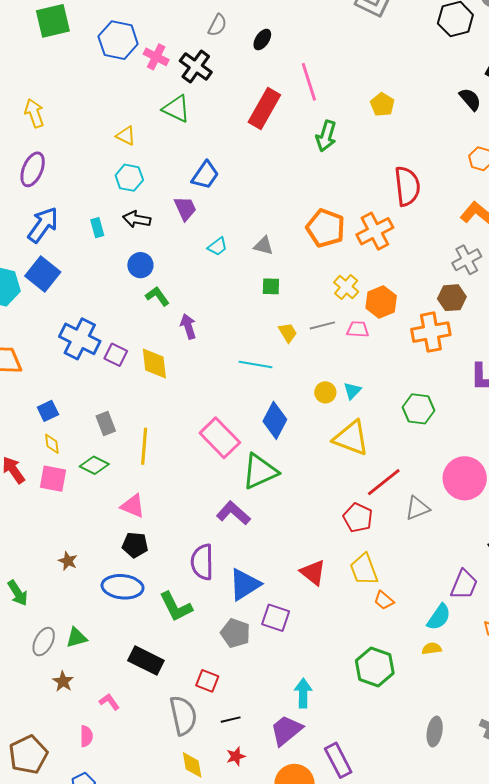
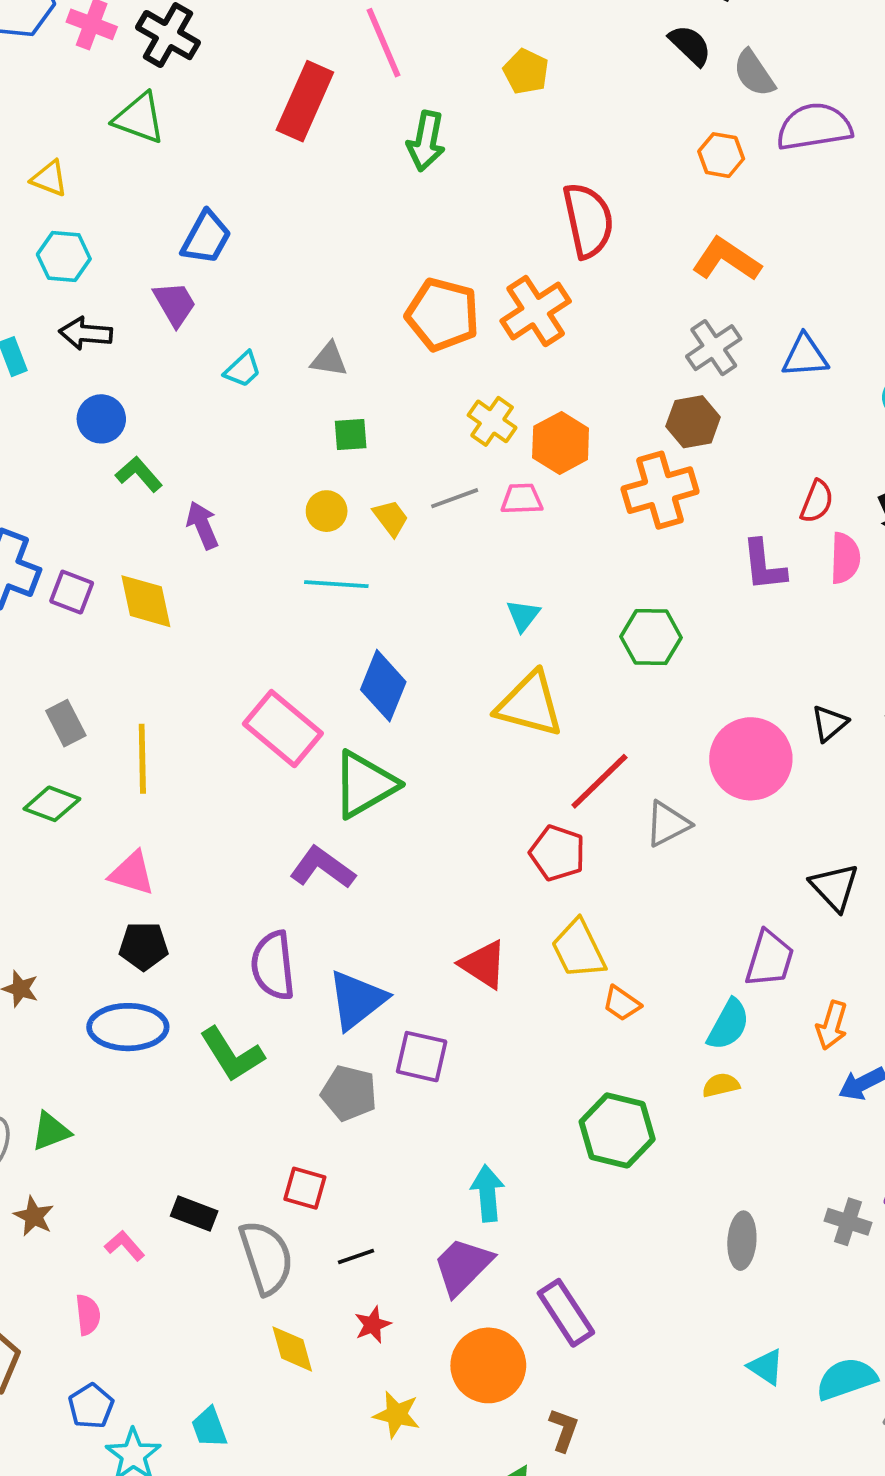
yellow circle: (325, 392) -> (327, 511), moved
black rectangle: (146, 661) -> (194, 1214), moved, size x0.7

